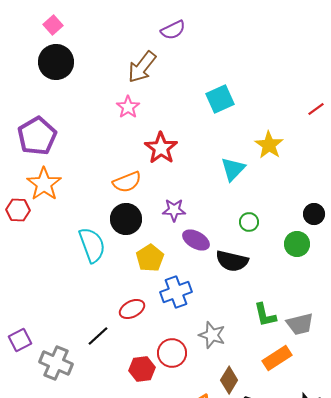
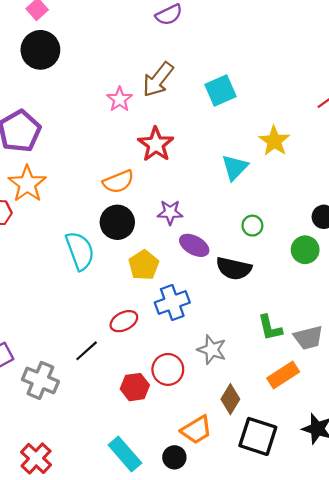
brown arrow: (142, 67) -> (158, 80), moved

